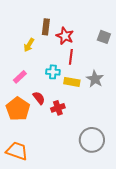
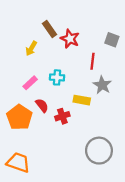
brown rectangle: (46, 27) -> (49, 29), turned -42
red line: (71, 57) -> (93, 61), moved
pink rectangle: (20, 77) -> (30, 83), moved
yellow rectangle: (72, 82) -> (82, 100), moved

